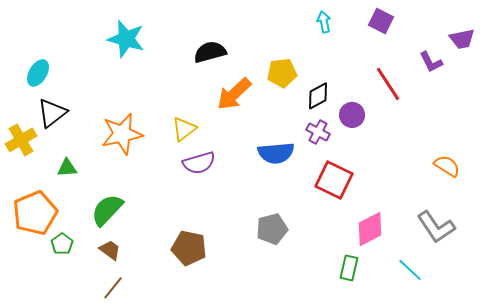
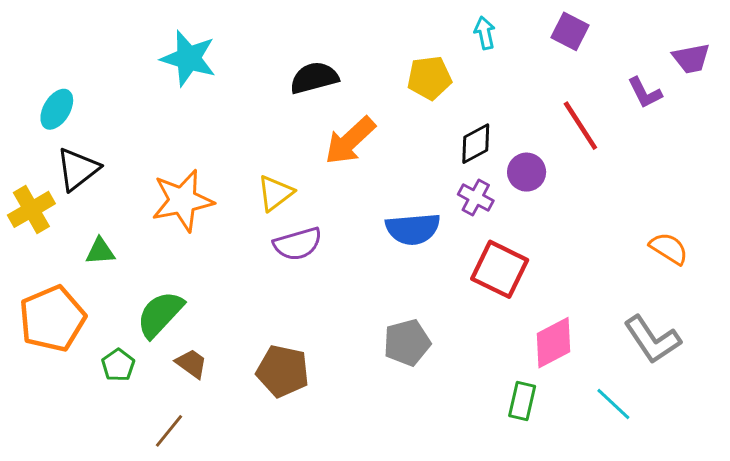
yellow pentagon: (282, 73) -> (429, 78), moved
green pentagon: (62, 244) -> (118, 365), moved
brown trapezoid: (110, 250) -> (191, 364), moved

